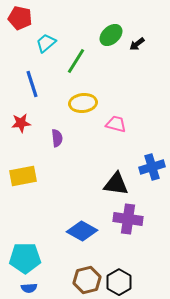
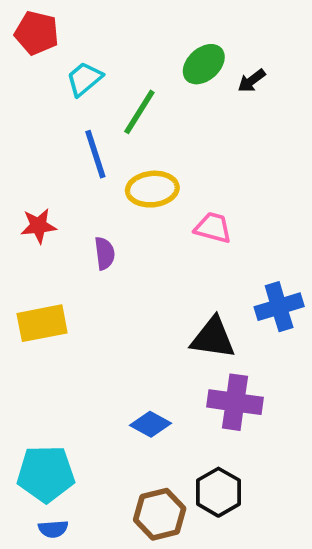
blue line: (32, 84) -> (95, 154), moved
blue diamond: (82, 231) -> (150, 424), size x0.7
black hexagon: (119, 282) -> (218, 492), moved

